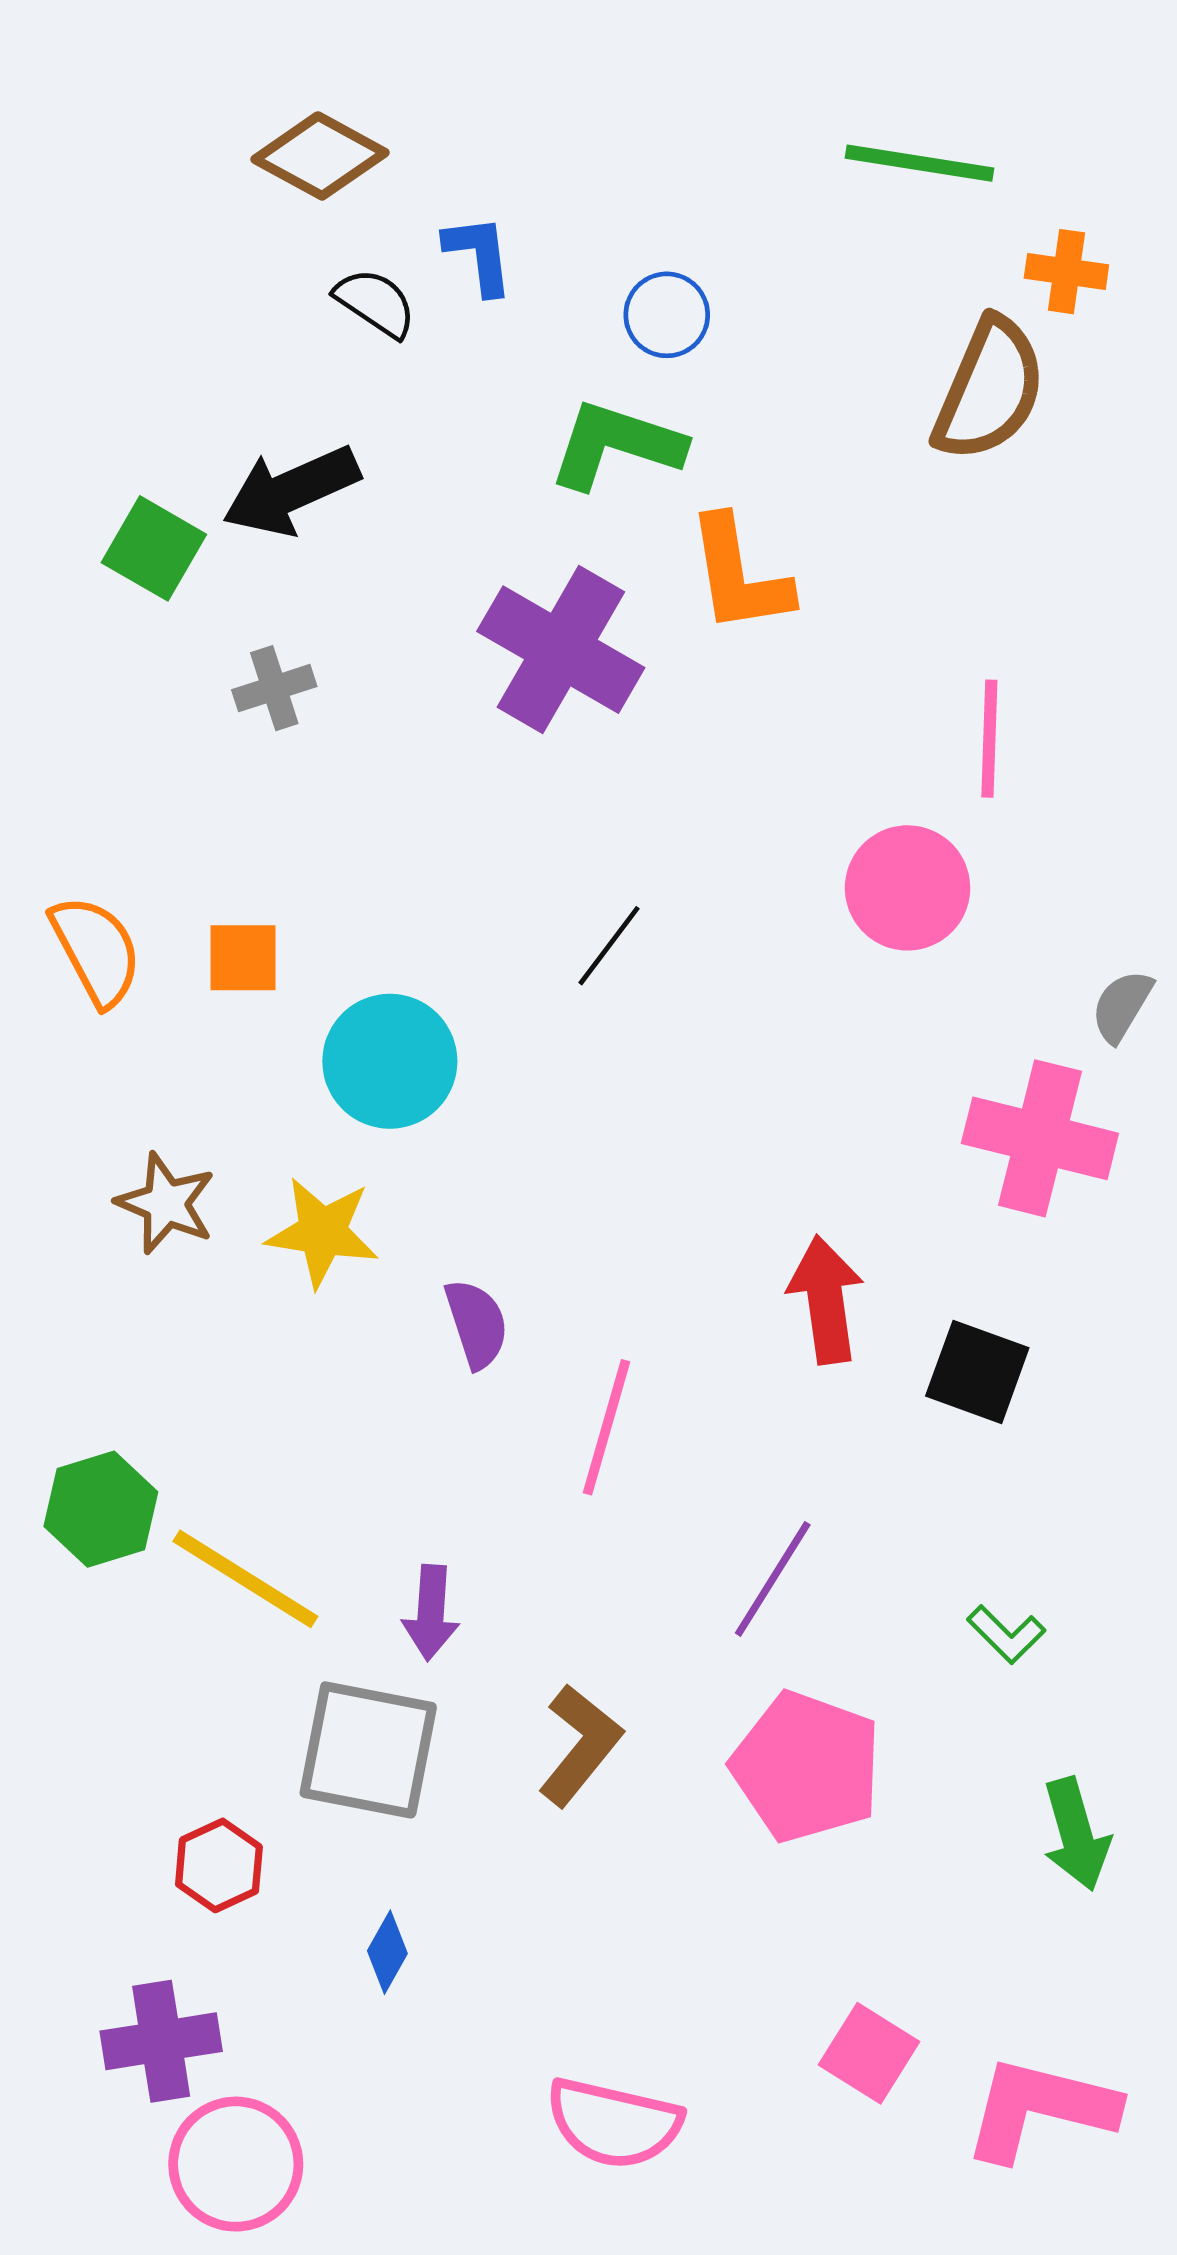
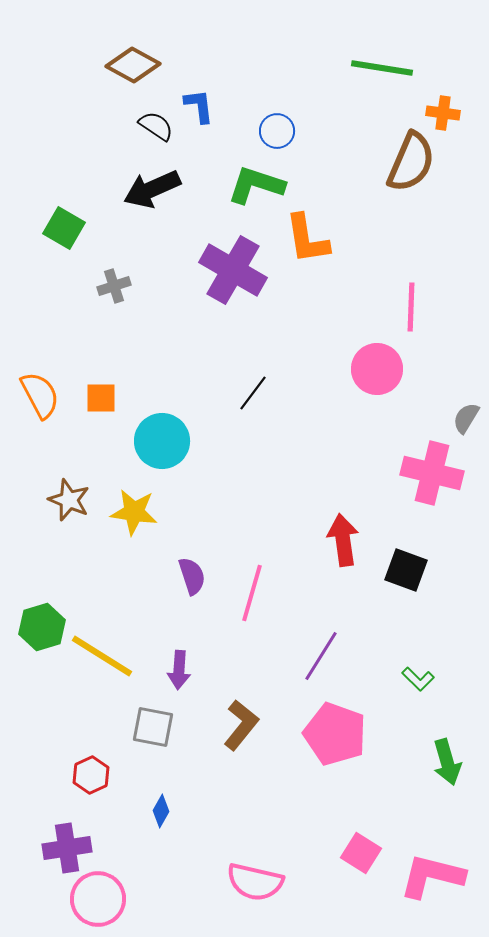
black arrow: (291, 491) -> (152, 189), moved
purple semicircle: (477, 1324) -> (192, 576), moved
gray square: (368, 1750) -> (153, 727), size x0.7

